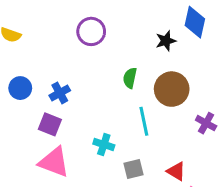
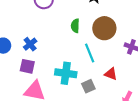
cyan cross: (104, 144) -> (66, 73), size x1.5
red triangle: (176, 171) -> (111, 74), moved

